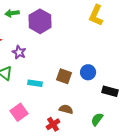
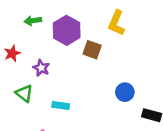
yellow L-shape: (96, 15) -> (116, 23), moved
brown square: (64, 76) -> (92, 50), moved

